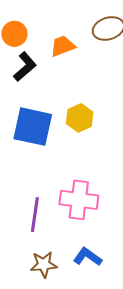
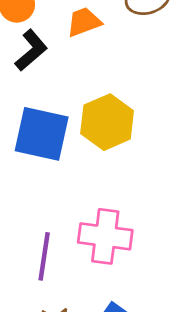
yellow hexagon: (80, 118) -> (107, 122), size x1.4

